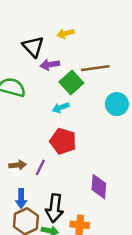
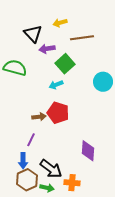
brown line: (95, 68) -> (82, 38), moved
brown arrow: (18, 165) -> (39, 117), moved
purple line: (40, 167) -> (31, 140), moved
black arrow: (55, 208) -> (51, 169), turned -60

